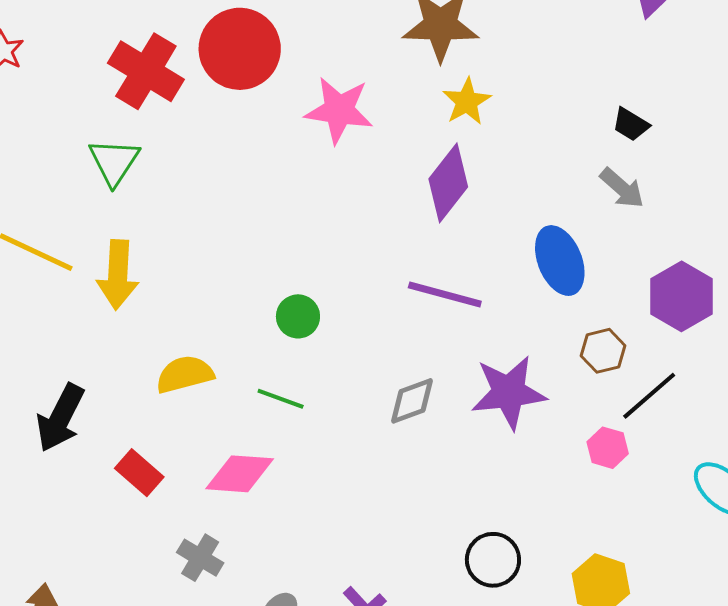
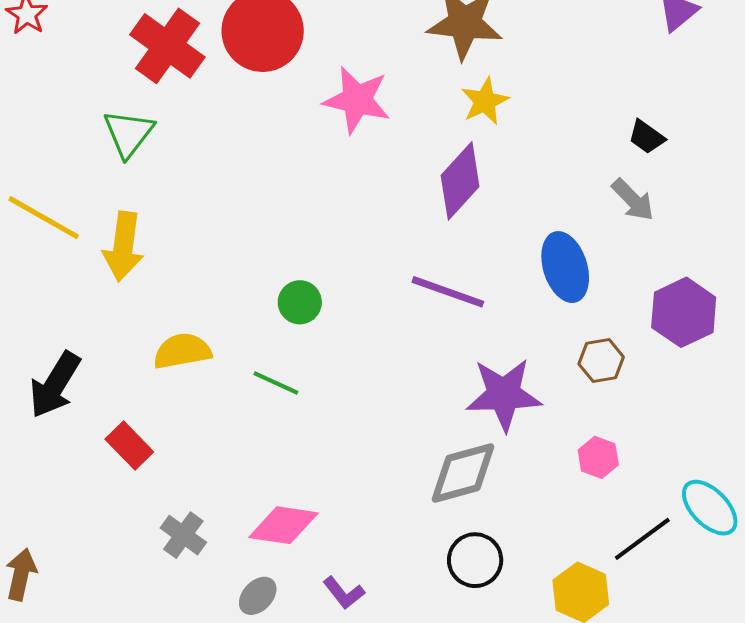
black line: (649, 396) -> (642, 539), moved
gray diamond: (412, 401) -> (463, 473), moved, size x1.4
pink diamond: (240, 474) -> (283, 525), moved

